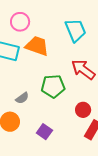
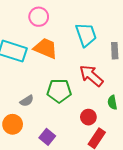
pink circle: (20, 22) -> (39, 17), moved

